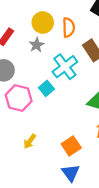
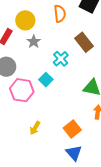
yellow circle: (43, 22) -> (25, 20), moved
orange semicircle: (69, 27) -> (60, 14), moved
cyan cross: (65, 67) -> (61, 59), size x0.7

